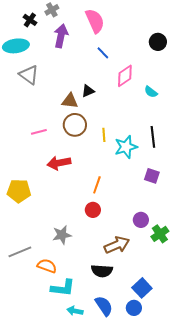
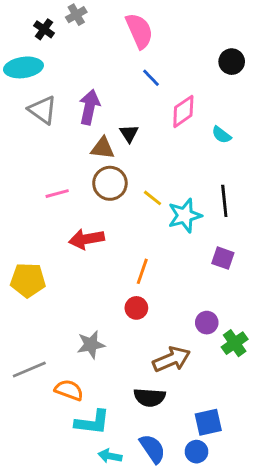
purple arrow: (61, 36) -> (89, 107), moved
black triangle: (88, 91) -> (129, 133), turned -40
yellow line: (104, 135) -> (152, 198), turned -48
blue square: (142, 288) -> (208, 422), turned 30

